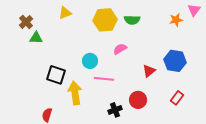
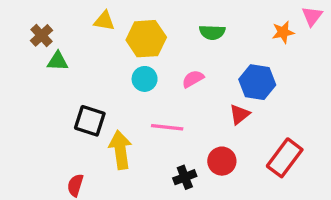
yellow triangle: (65, 13) -> (104, 21), turned 32
yellow hexagon: (105, 20) -> (146, 39), moved
cyan circle: (90, 61) -> (145, 79), moved
blue hexagon: (175, 61) -> (257, 82), moved
red rectangle: (177, 98) -> (285, 158), size x1.6

